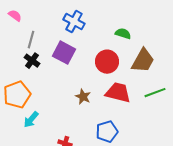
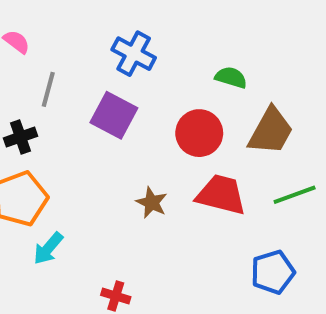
black cross: (32, 61) -> (20, 137), moved, turned 35
blue pentagon: (107, 132) -> (273, 272), moved

